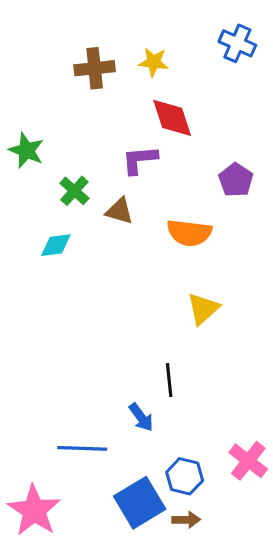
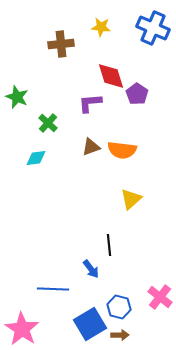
blue cross: (237, 43) -> (153, 28), size x1.4
yellow star: (154, 62) -> (101, 27), moved
purple pentagon: (236, 180) -> (137, 94), moved
brown triangle: (119, 211) -> (91, 147), moved, turned -36

